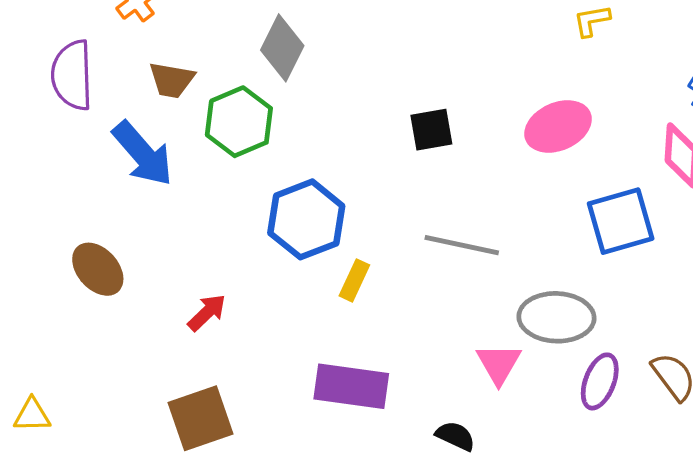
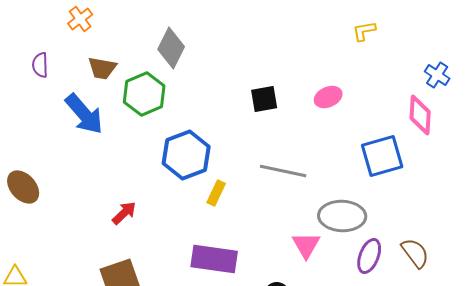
purple semicircle: (72, 75) -> (40, 65), size x0.6
pink ellipse: (558, 126) -> (328, 97), moved, size x0.7
brown ellipse: (98, 269) -> (23, 187), moved

